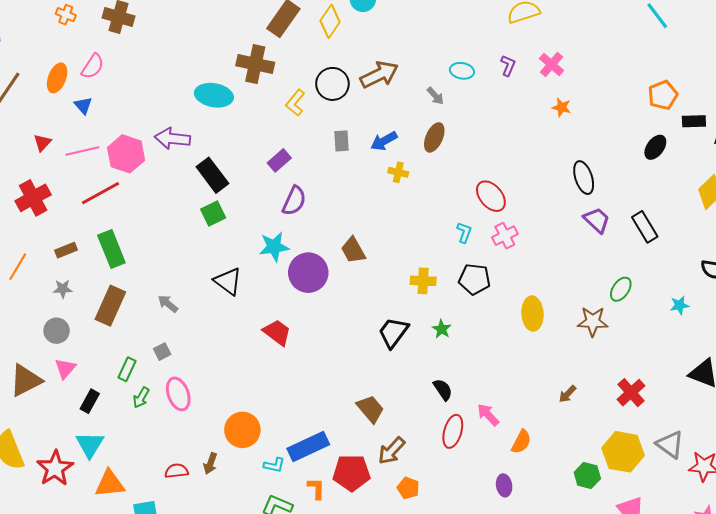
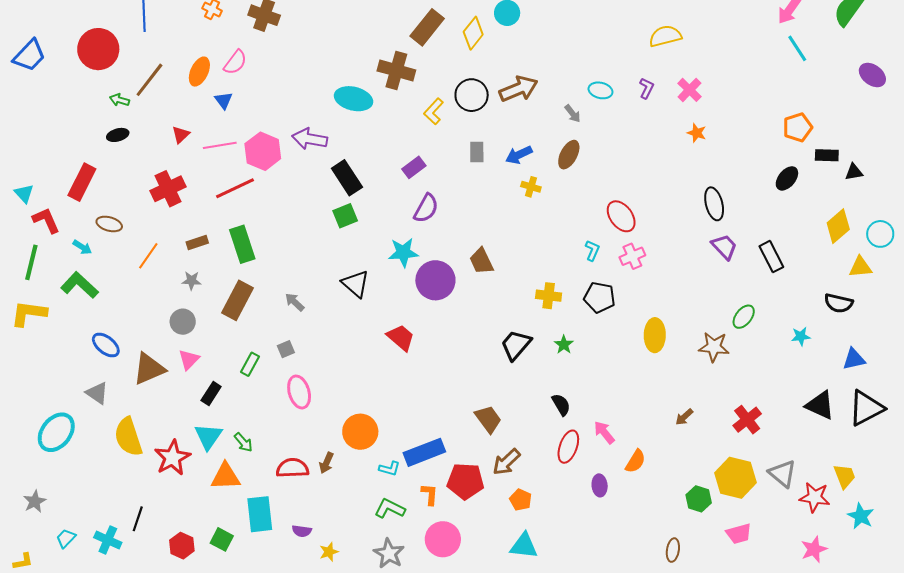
green arrow: (141, 398) -> (243, 442), moved, turned -75
red semicircle: (177, 471) -> (292, 468), size x1.4
purple ellipse: (504, 485) -> (600, 485), moved

